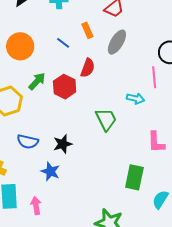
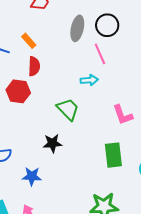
orange rectangle: (87, 30) -> (29, 41), moved
gray ellipse: (117, 42) -> (77, 28), moved
black star: (63, 144) -> (52, 143), moved, turned 30

